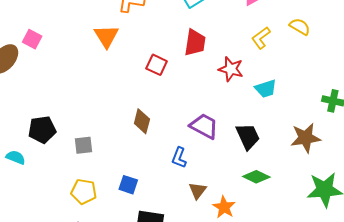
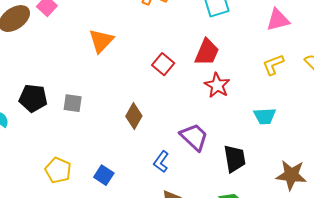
orange triangle: (106, 36) -> (101, 41), moved
red star: (231, 69) -> (217, 85), moved
gray square: (84, 145) -> (73, 103), moved

